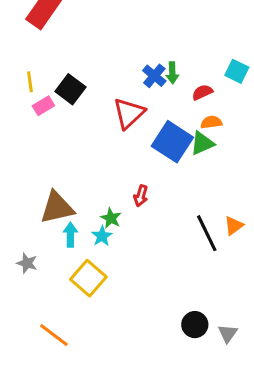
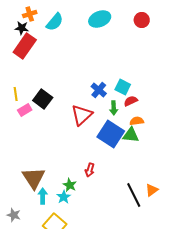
cyan square: (237, 71) -> (123, 87), moved
green arrow: (172, 73) -> (114, 108), moved
green triangle: (202, 143) -> (131, 135), turned 30
brown triangle: (57, 208) -> (34, 178), turned -50

